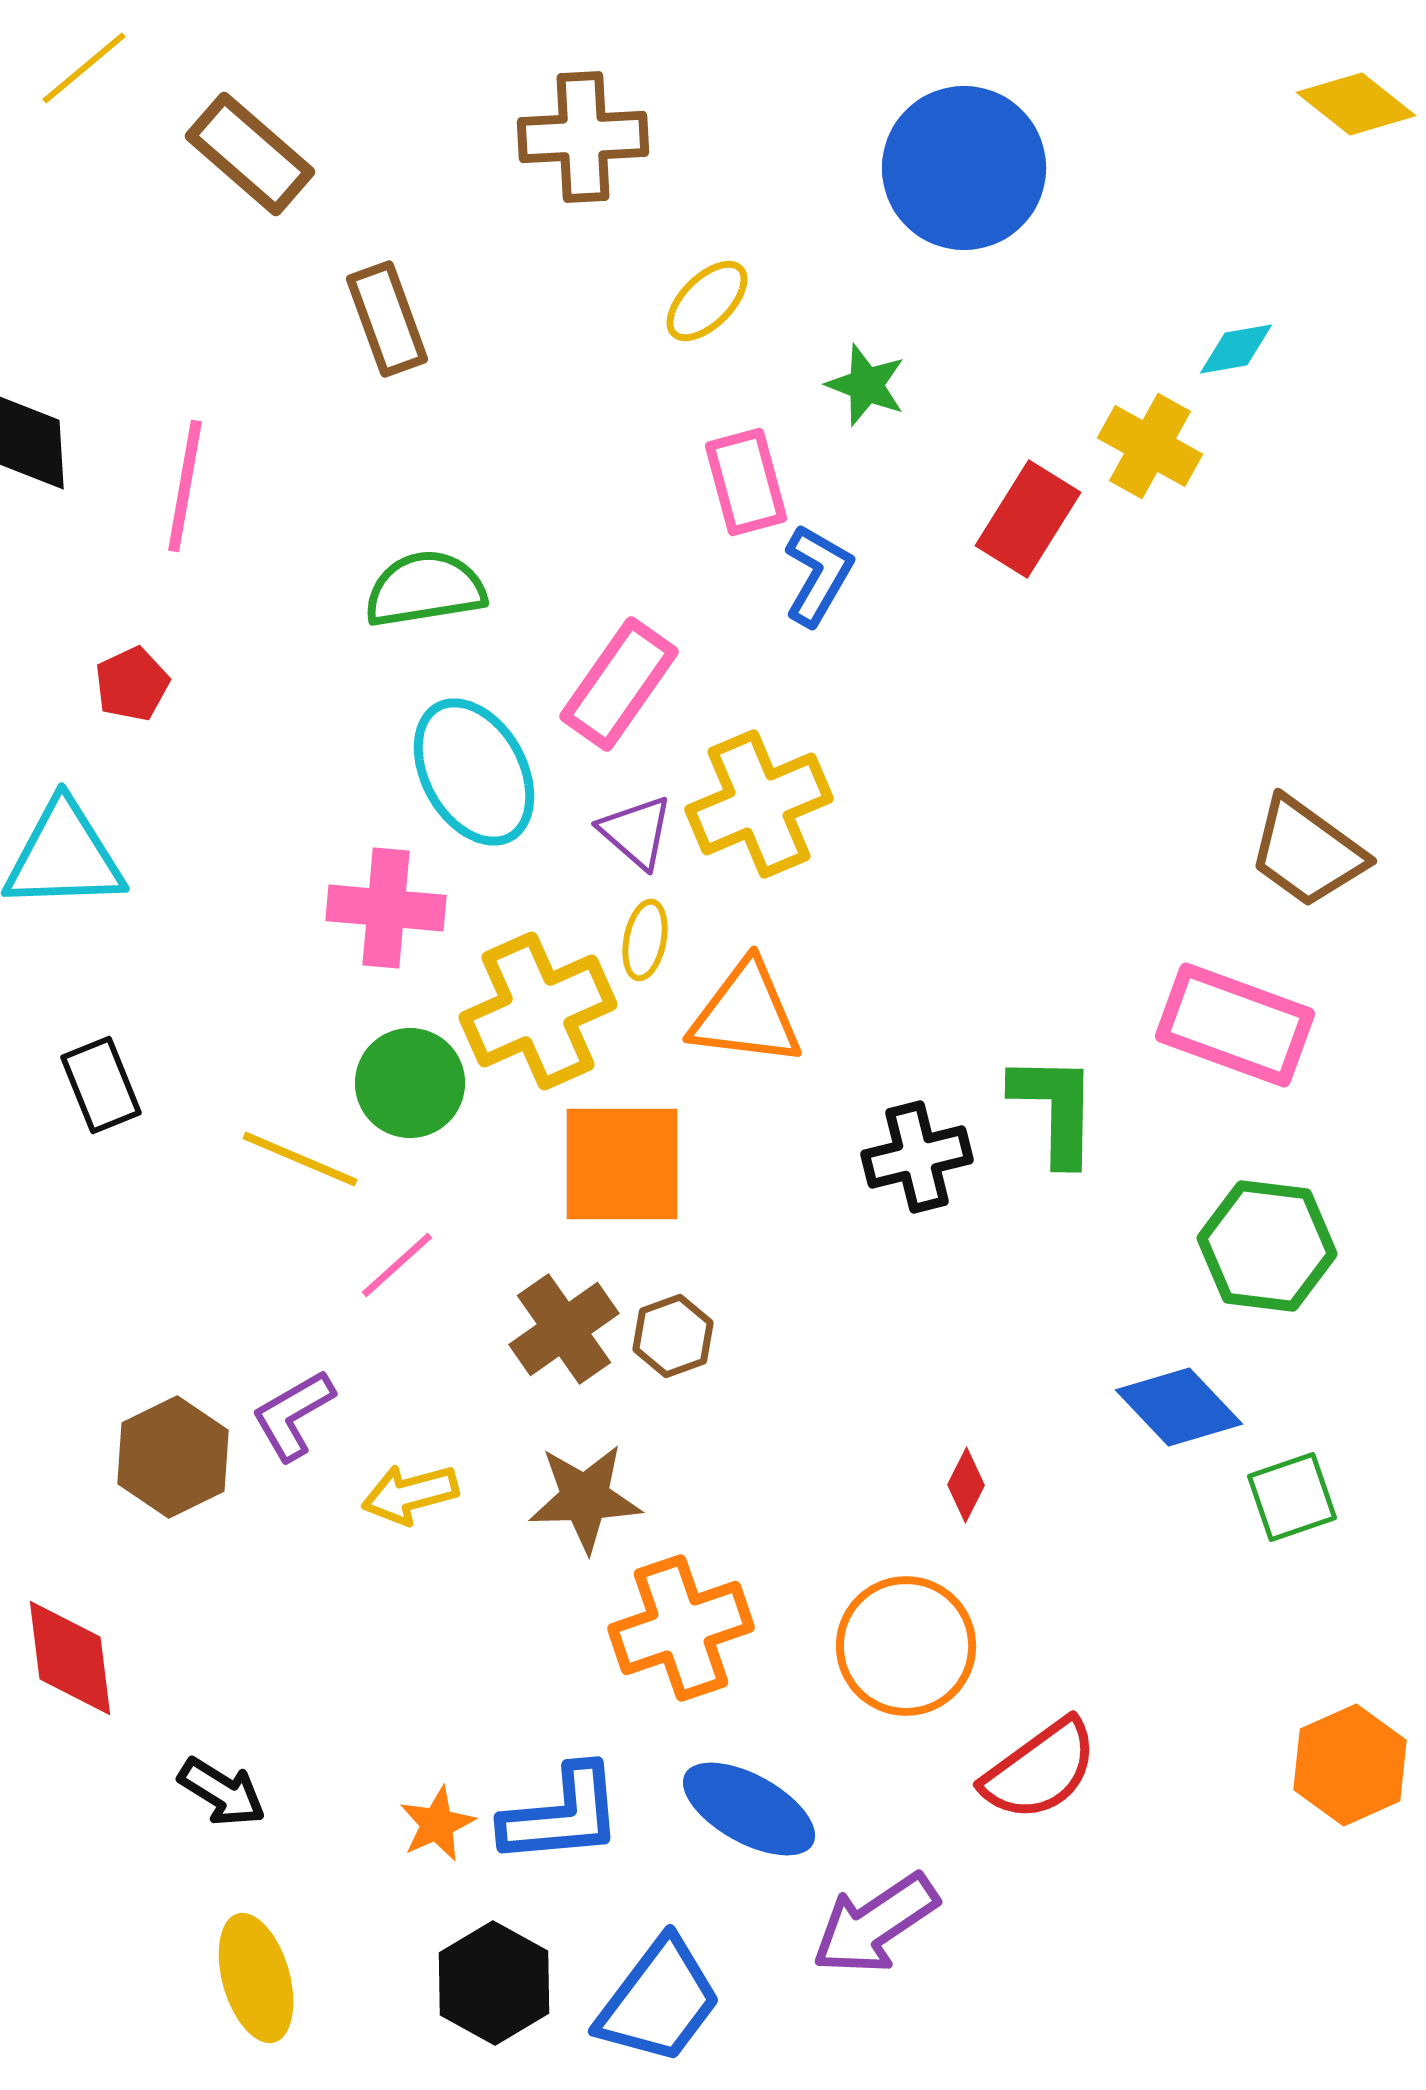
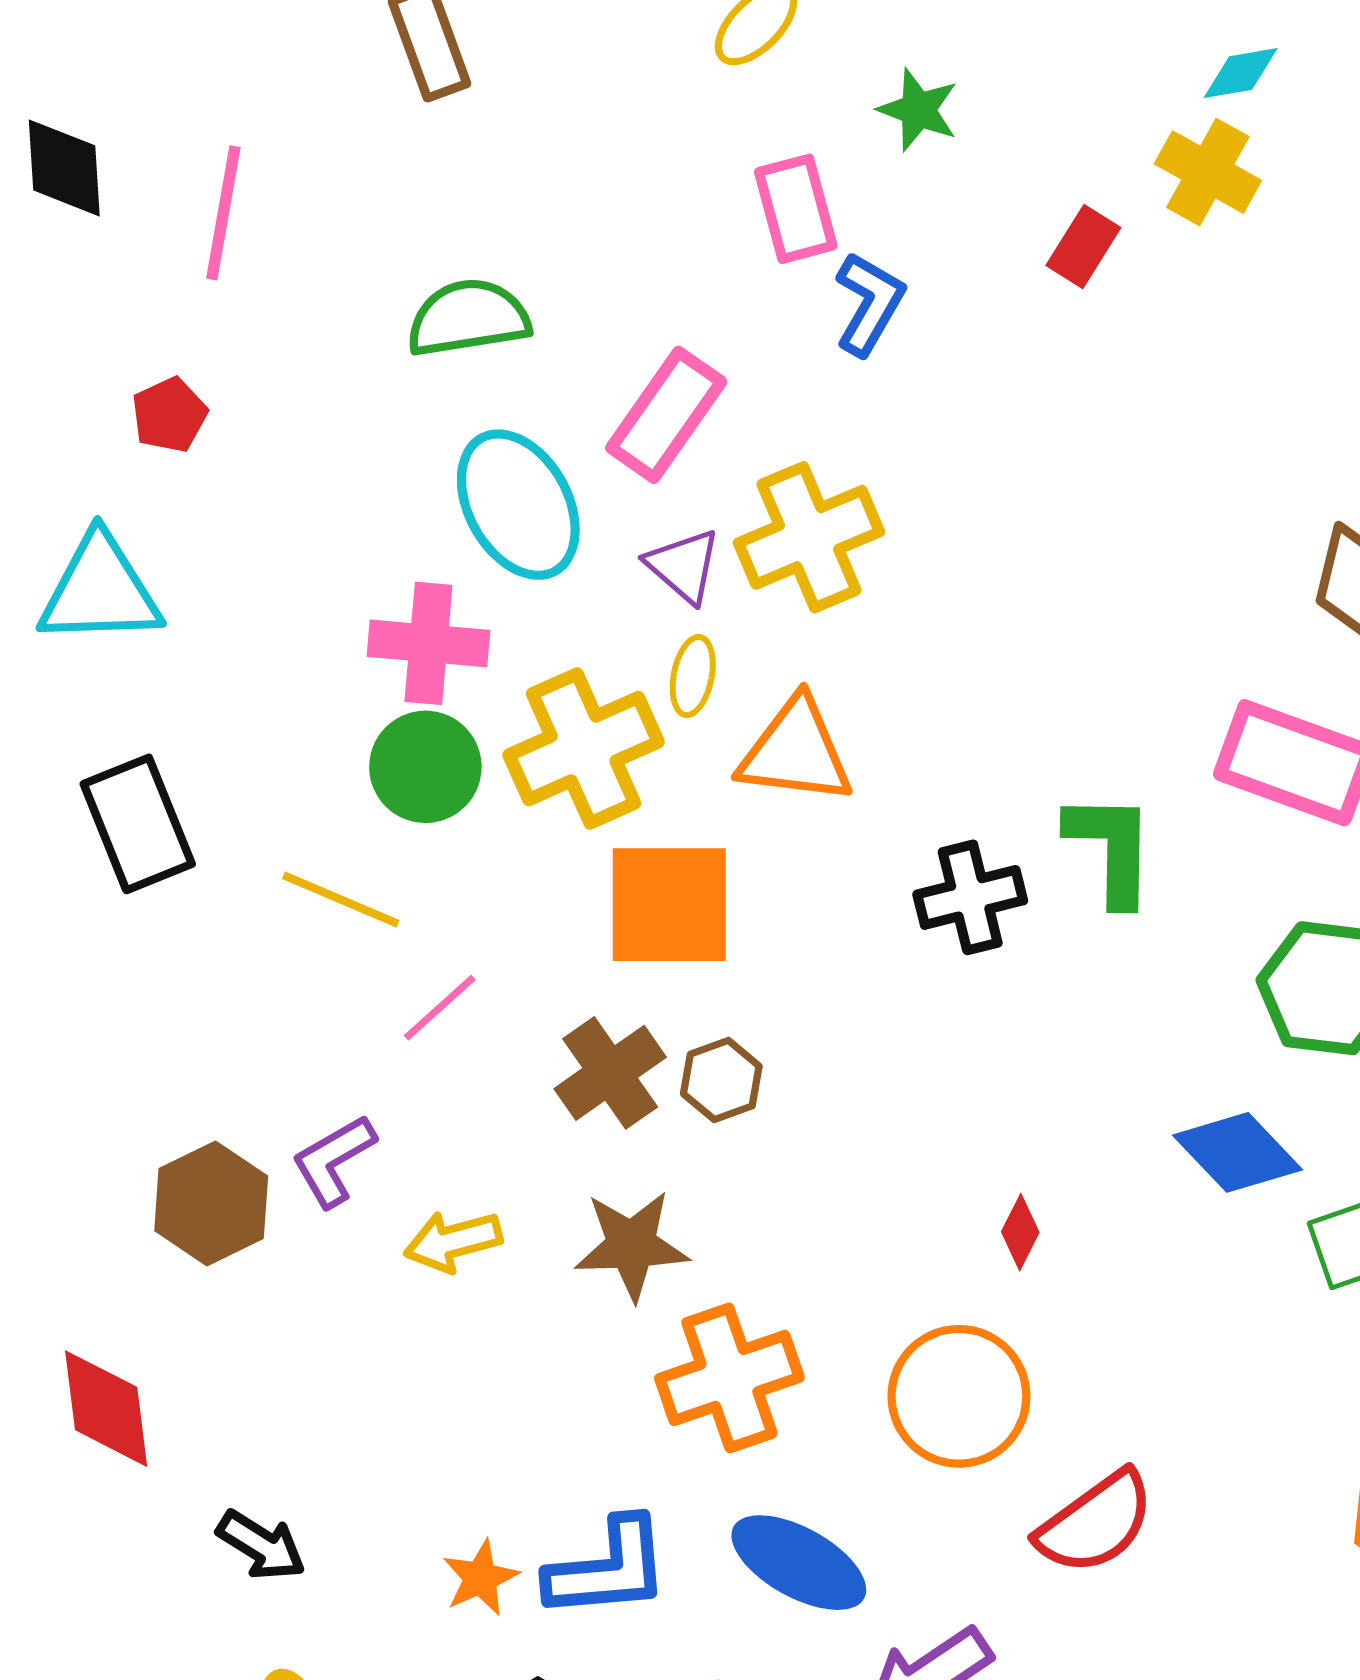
cyan diamond: (1236, 349) -> (1241, 73), moved
red rectangle: (1028, 519) -> (1083, 247), size x0.7
green circle: (410, 1083) -> (425, 767), moved
black rectangle: (101, 1085) -> (138, 824), size x1.4

